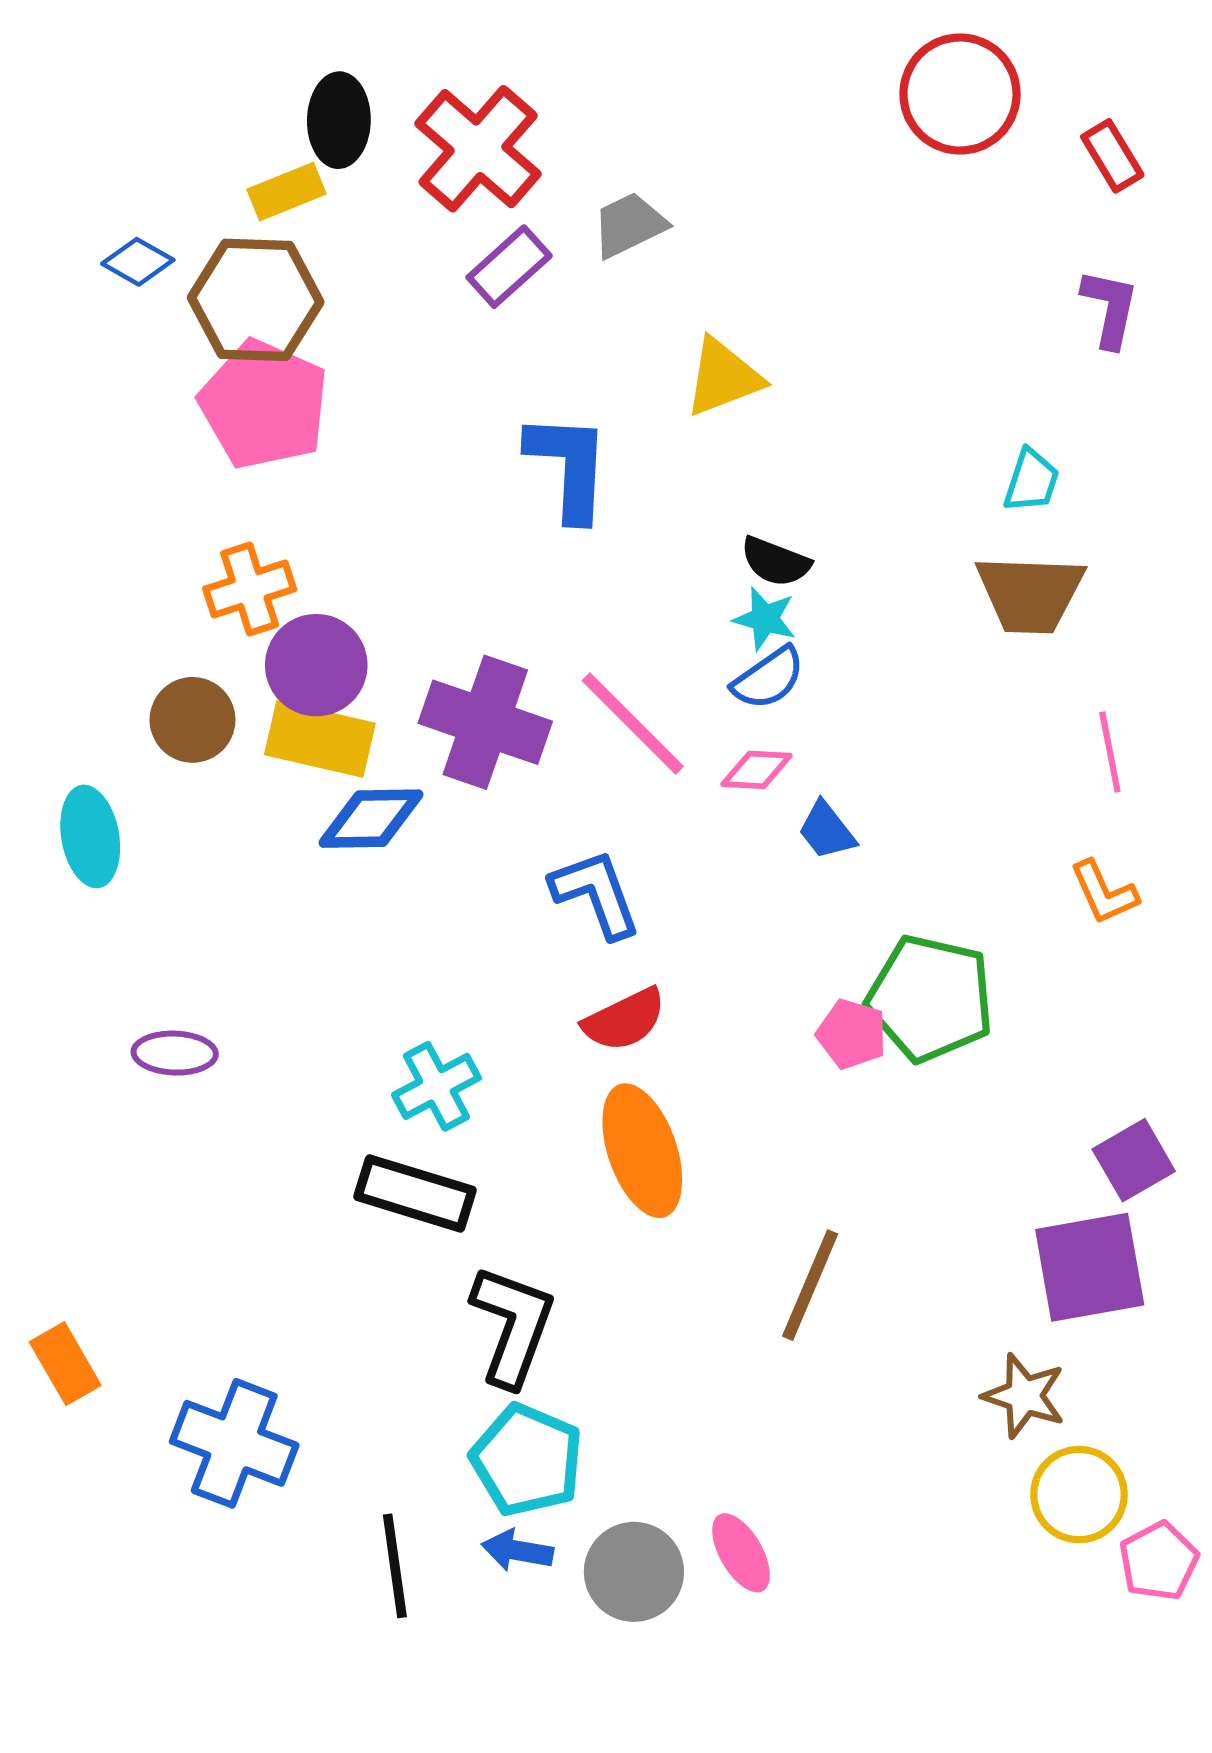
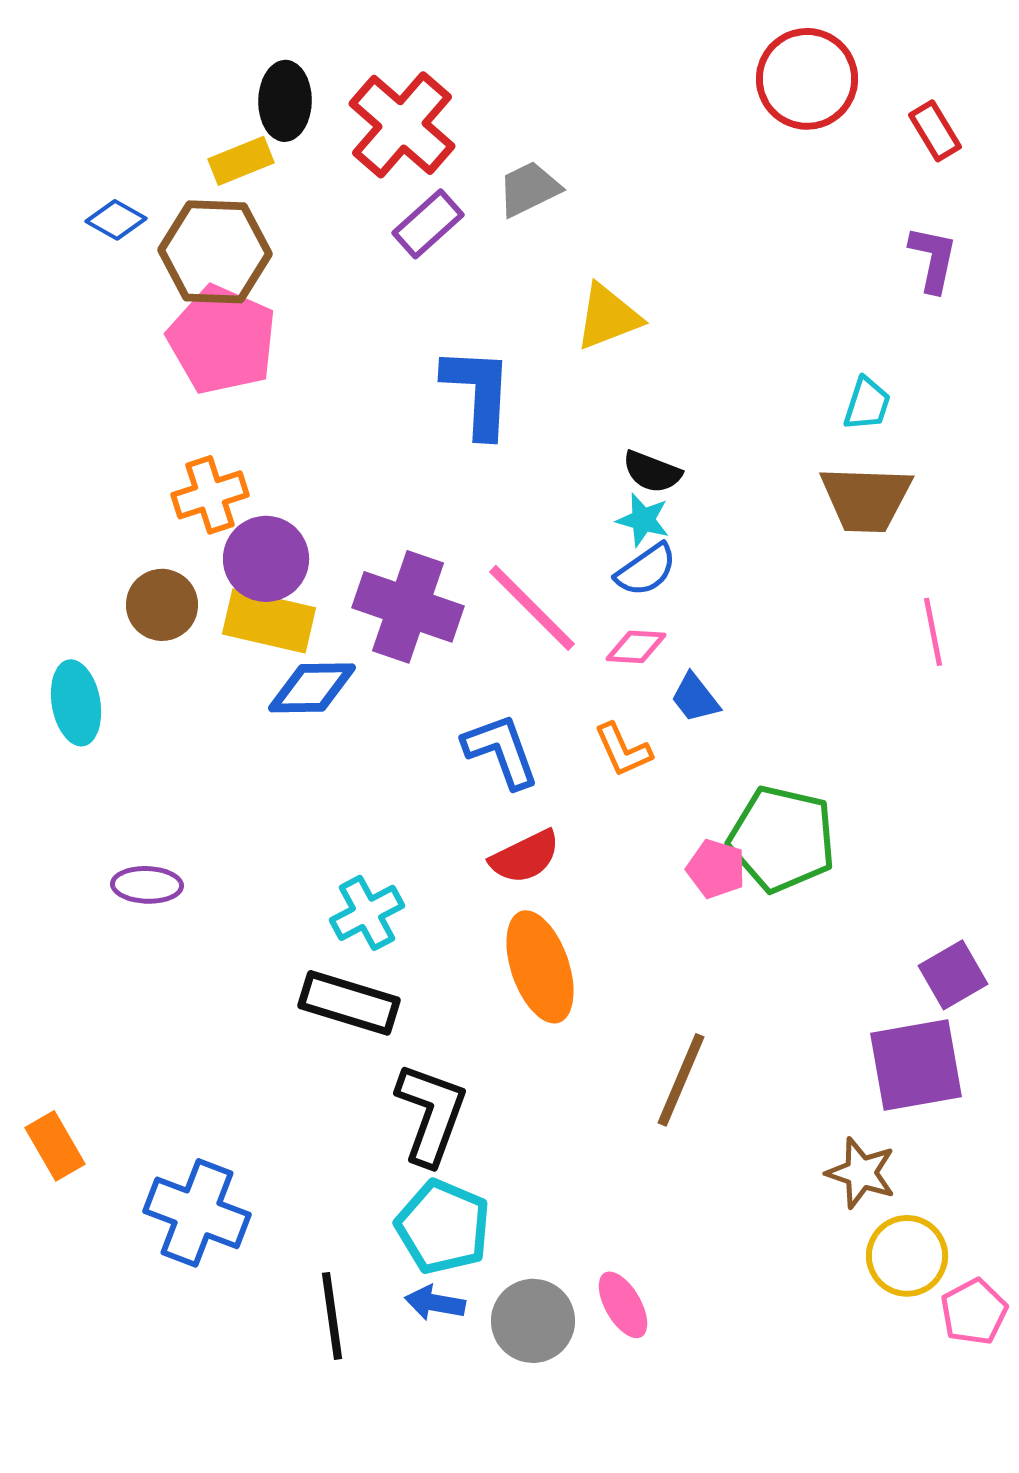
orange L-shape: (1104, 892) -> (623, 750), moved

